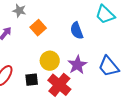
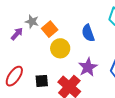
gray star: (19, 11) -> (32, 22), moved
yellow circle: (50, 61) -> (60, 48), moved

